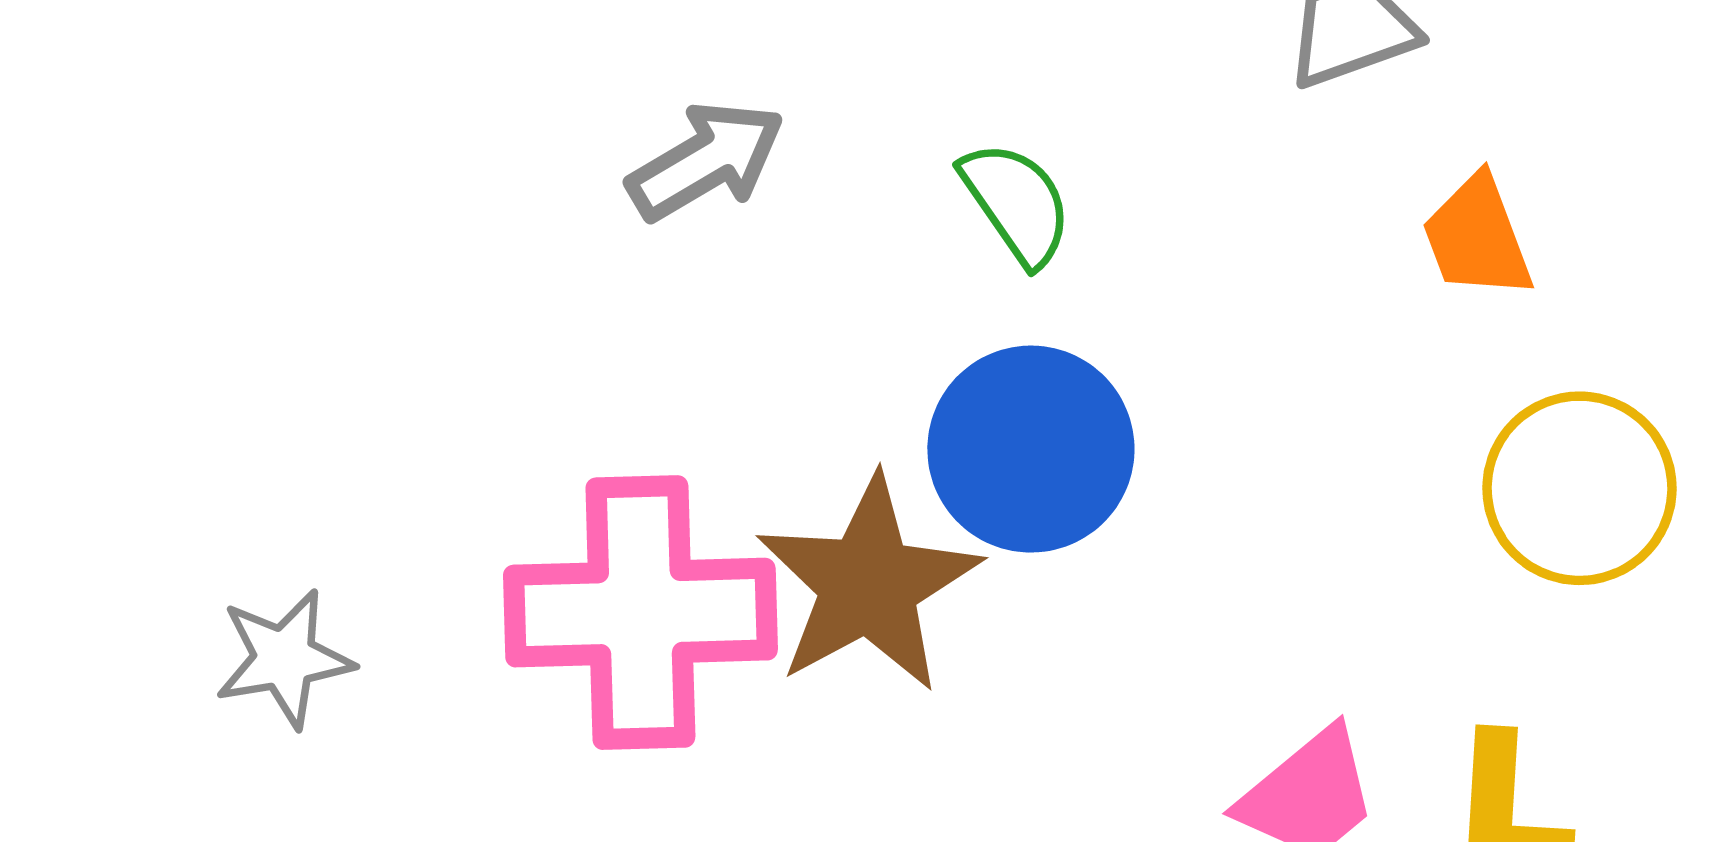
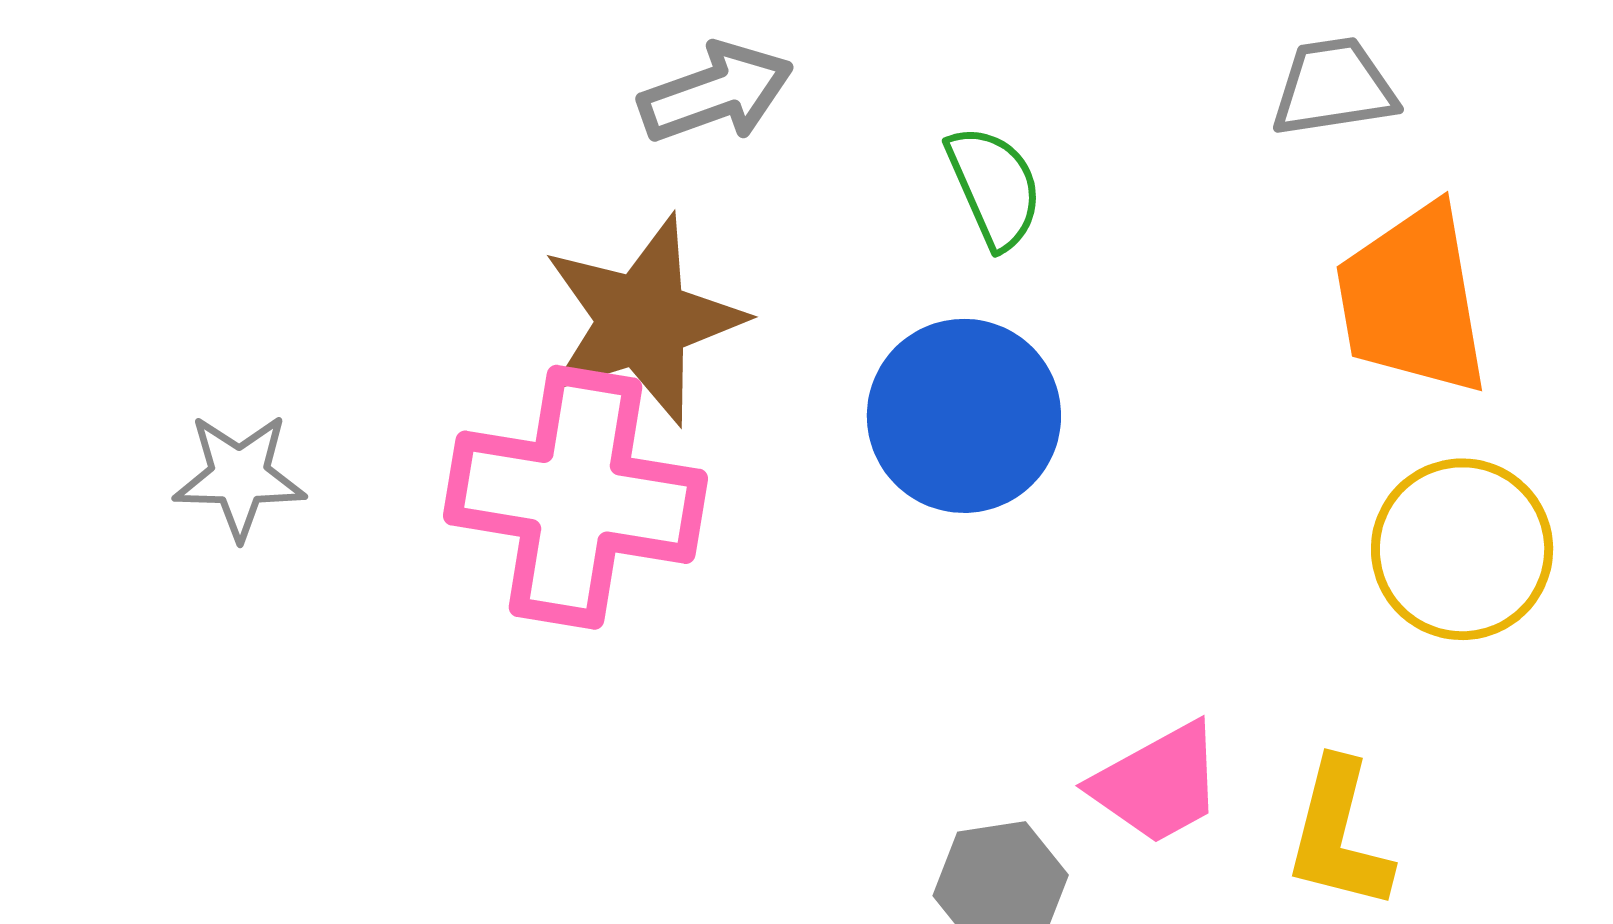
orange trapezoid: (1477, 237) -> (1412, 300), size x1.6
brown star: (868, 584) -> (643, 320), moved

